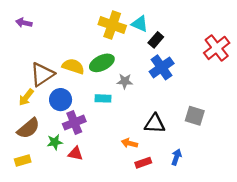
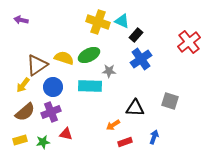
cyan rectangle: (103, 98) -> (90, 86), size x1.6
purple cross: (74, 123) -> (51, 112), moved
green star: (55, 142) -> (43, 142), moved
orange arrow: (129, 143) -> (113, 125), turned -48

